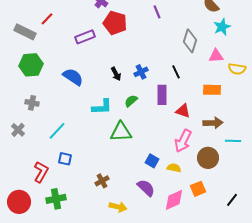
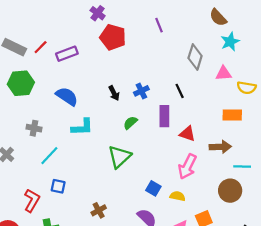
red line: (47, 19) -> (41, 47), moved
purple rectangle: (85, 37) -> (67, 54), moved
orange rectangle: (212, 90) -> (232, 115), moved
gray cross: (32, 103) -> (34, 128), moved
cyan L-shape: (102, 107) -> (82, 127), moved
green triangle: (121, 132) -> (119, 157), turned -40
brown circle: (208, 158) -> (230, 191), moved

